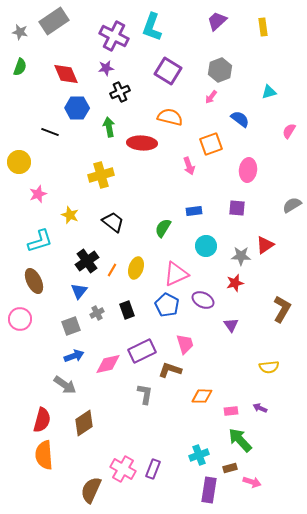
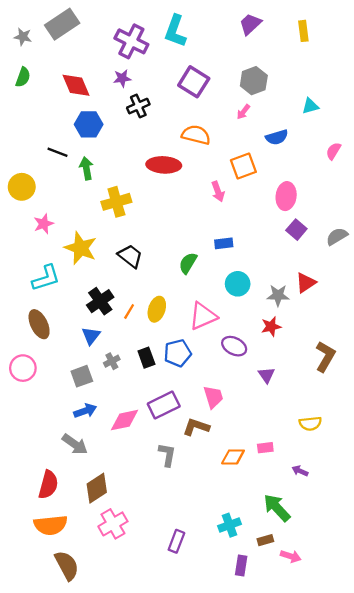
blue semicircle: (240, 119) -> (277, 137), turned 126
green arrow: (109, 127) -> (86, 168), moved
purple square: (237, 208) -> (296, 230), moved, turned 36
yellow star: (70, 215) -> (81, 248), size x1.6
blue pentagon: (167, 305) -> (178, 353), moved, turned 30
pink rectangle: (231, 411) -> (265, 448), moved
orange semicircle: (44, 455) -> (51, 525), turned -92
pink cross: (123, 469) -> (113, 524), moved, turned 30
brown semicircle: (91, 490) -> (67, 565), moved, turned 128
purple rectangle: (209, 490) -> (241, 565), size x0.7

